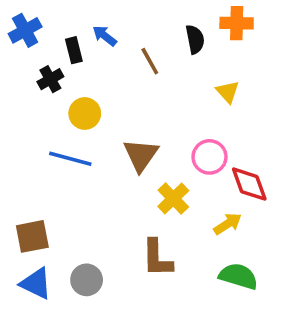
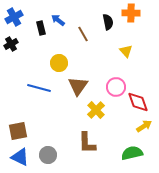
black cross: (50, 79) -> (11, 44), moved
yellow circle: (85, 114) -> (59, 63), moved
yellow arrow: (228, 224) -> (144, 126), moved
green semicircle: (238, 276) -> (132, 153), turned -30

